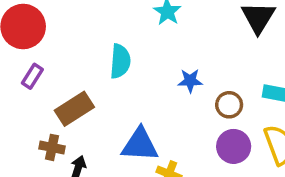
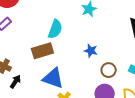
brown rectangle: (74, 109) -> (42, 51), moved

